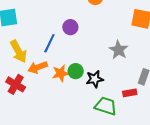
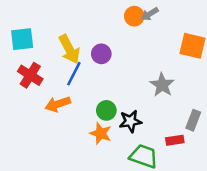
yellow arrow: (19, 51) -> (69, 49), moved
orange star: (61, 73) -> (101, 133), moved, turned 30
red cross: (16, 84) -> (30, 75), moved

